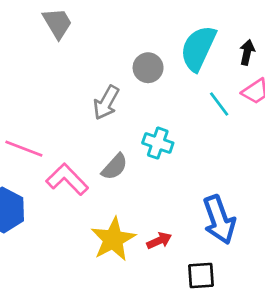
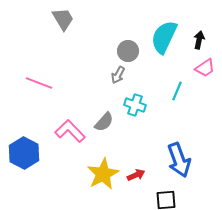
gray arrow: (106, 103) -> (118, 75), moved, size x0.7
cyan line: (219, 104) -> (177, 91), moved, turned 60
pink line: (24, 149) -> (39, 83), moved

